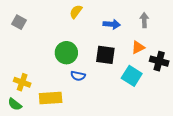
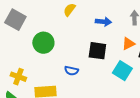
gray square: (19, 22) -> (15, 20), size x1.5
green circle: (66, 53) -> (43, 43), moved

